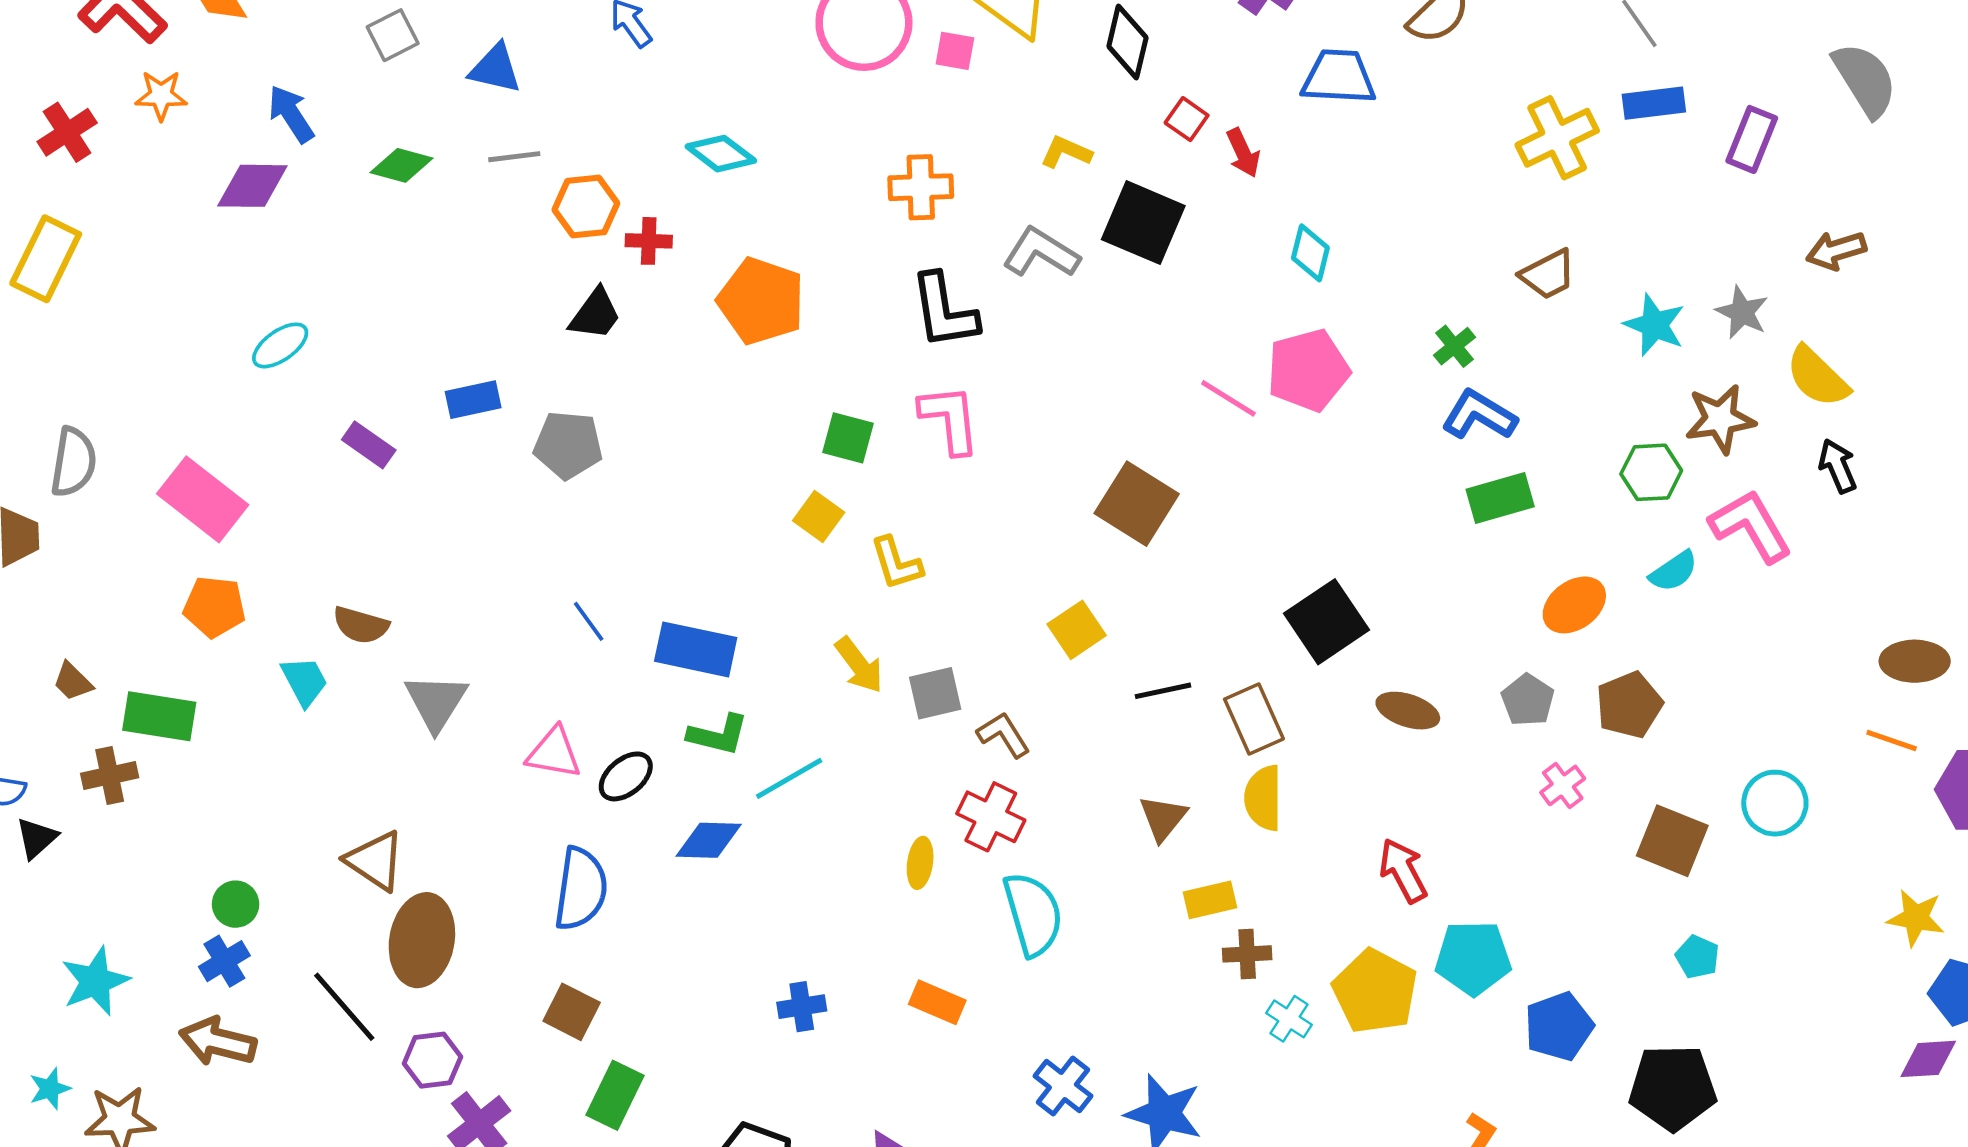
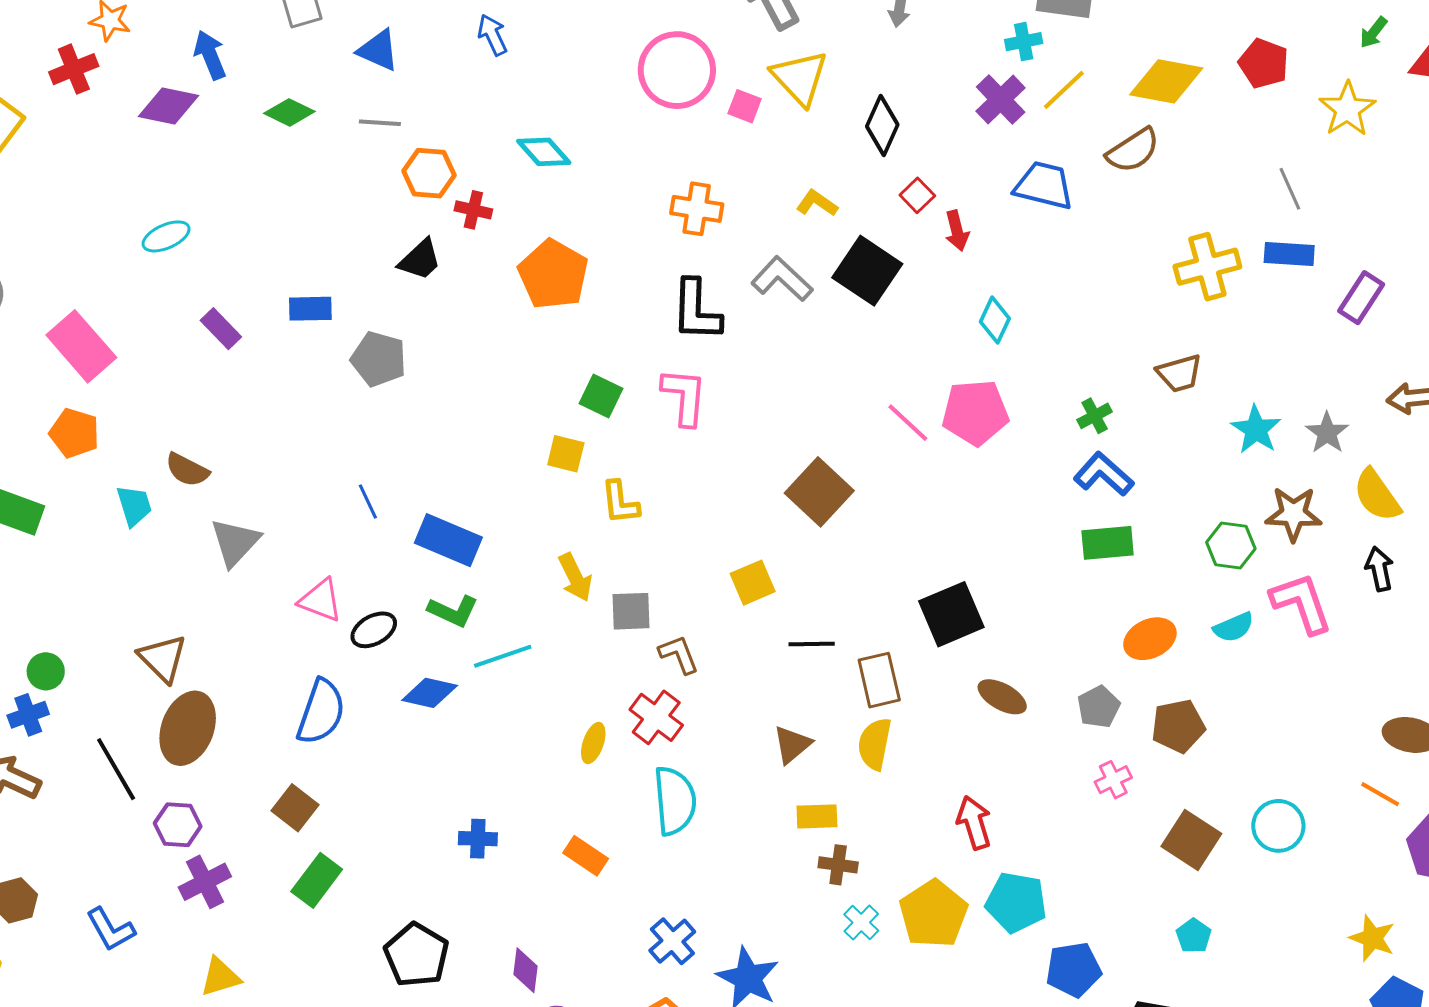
red cross: (67, 132) -> (74, 69), moved
yellow square: (819, 517) -> (566, 454), turned -33

